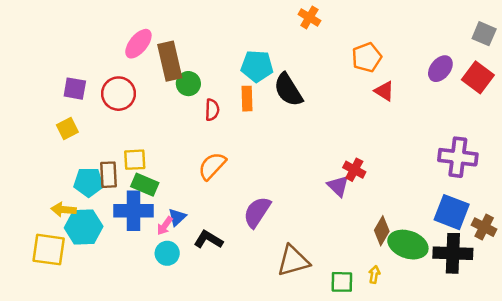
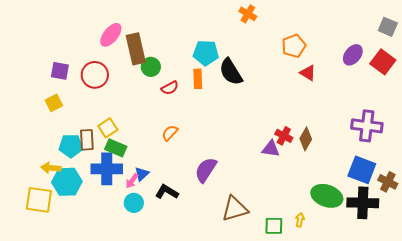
red semicircle: (212, 110) -> (170, 88), turned 60
yellow square: (135, 160) -> (108, 128), turned -30
orange semicircle: (212, 166) -> (170, 133), size x0.7
purple triangle: (338, 186) -> (271, 149), turned -36
brown diamond: (382, 231) -> (306, 139), moved

